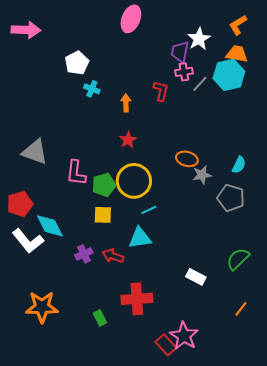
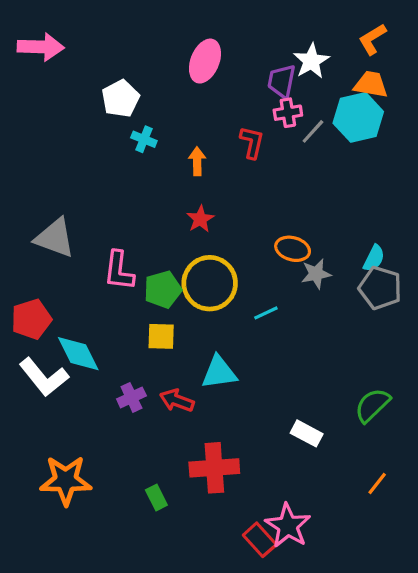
pink ellipse: (131, 19) -> (205, 61), moved
gray pentagon: (231, 198) -> (380, 288), moved
cyan line: (149, 210) -> (266, 313), moved

